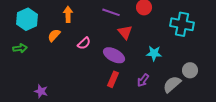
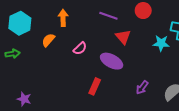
cyan star: (154, 53) -> (161, 43), moved
red rectangle: (113, 79) -> (95, 86), moved
purple star: (41, 91) -> (24, 99), moved

